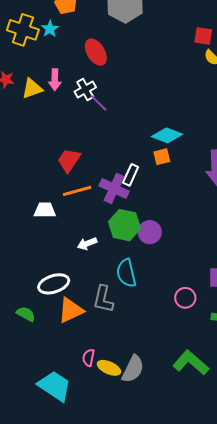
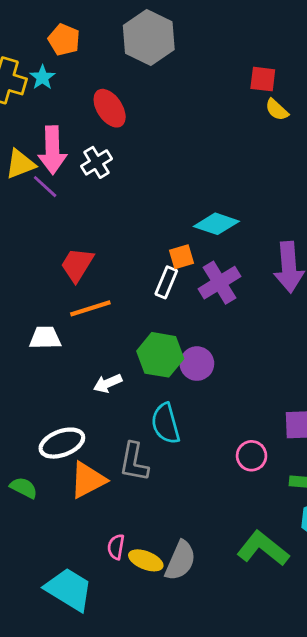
pink arrow: (55, 80) -> (52, 150), size x1.5
purple line: (99, 103) -> (45, 187), moved
orange square: (162, 157) -> (182, 257), moved
purple cross: (114, 188) -> (219, 283), moved, turned 36

